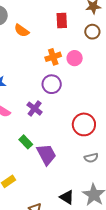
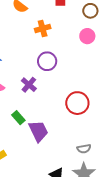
orange cross: (53, 57) -> (43, 28), moved
pink circle: (75, 58) -> (87, 36), moved
gray semicircle: (91, 158) -> (84, 149), moved

